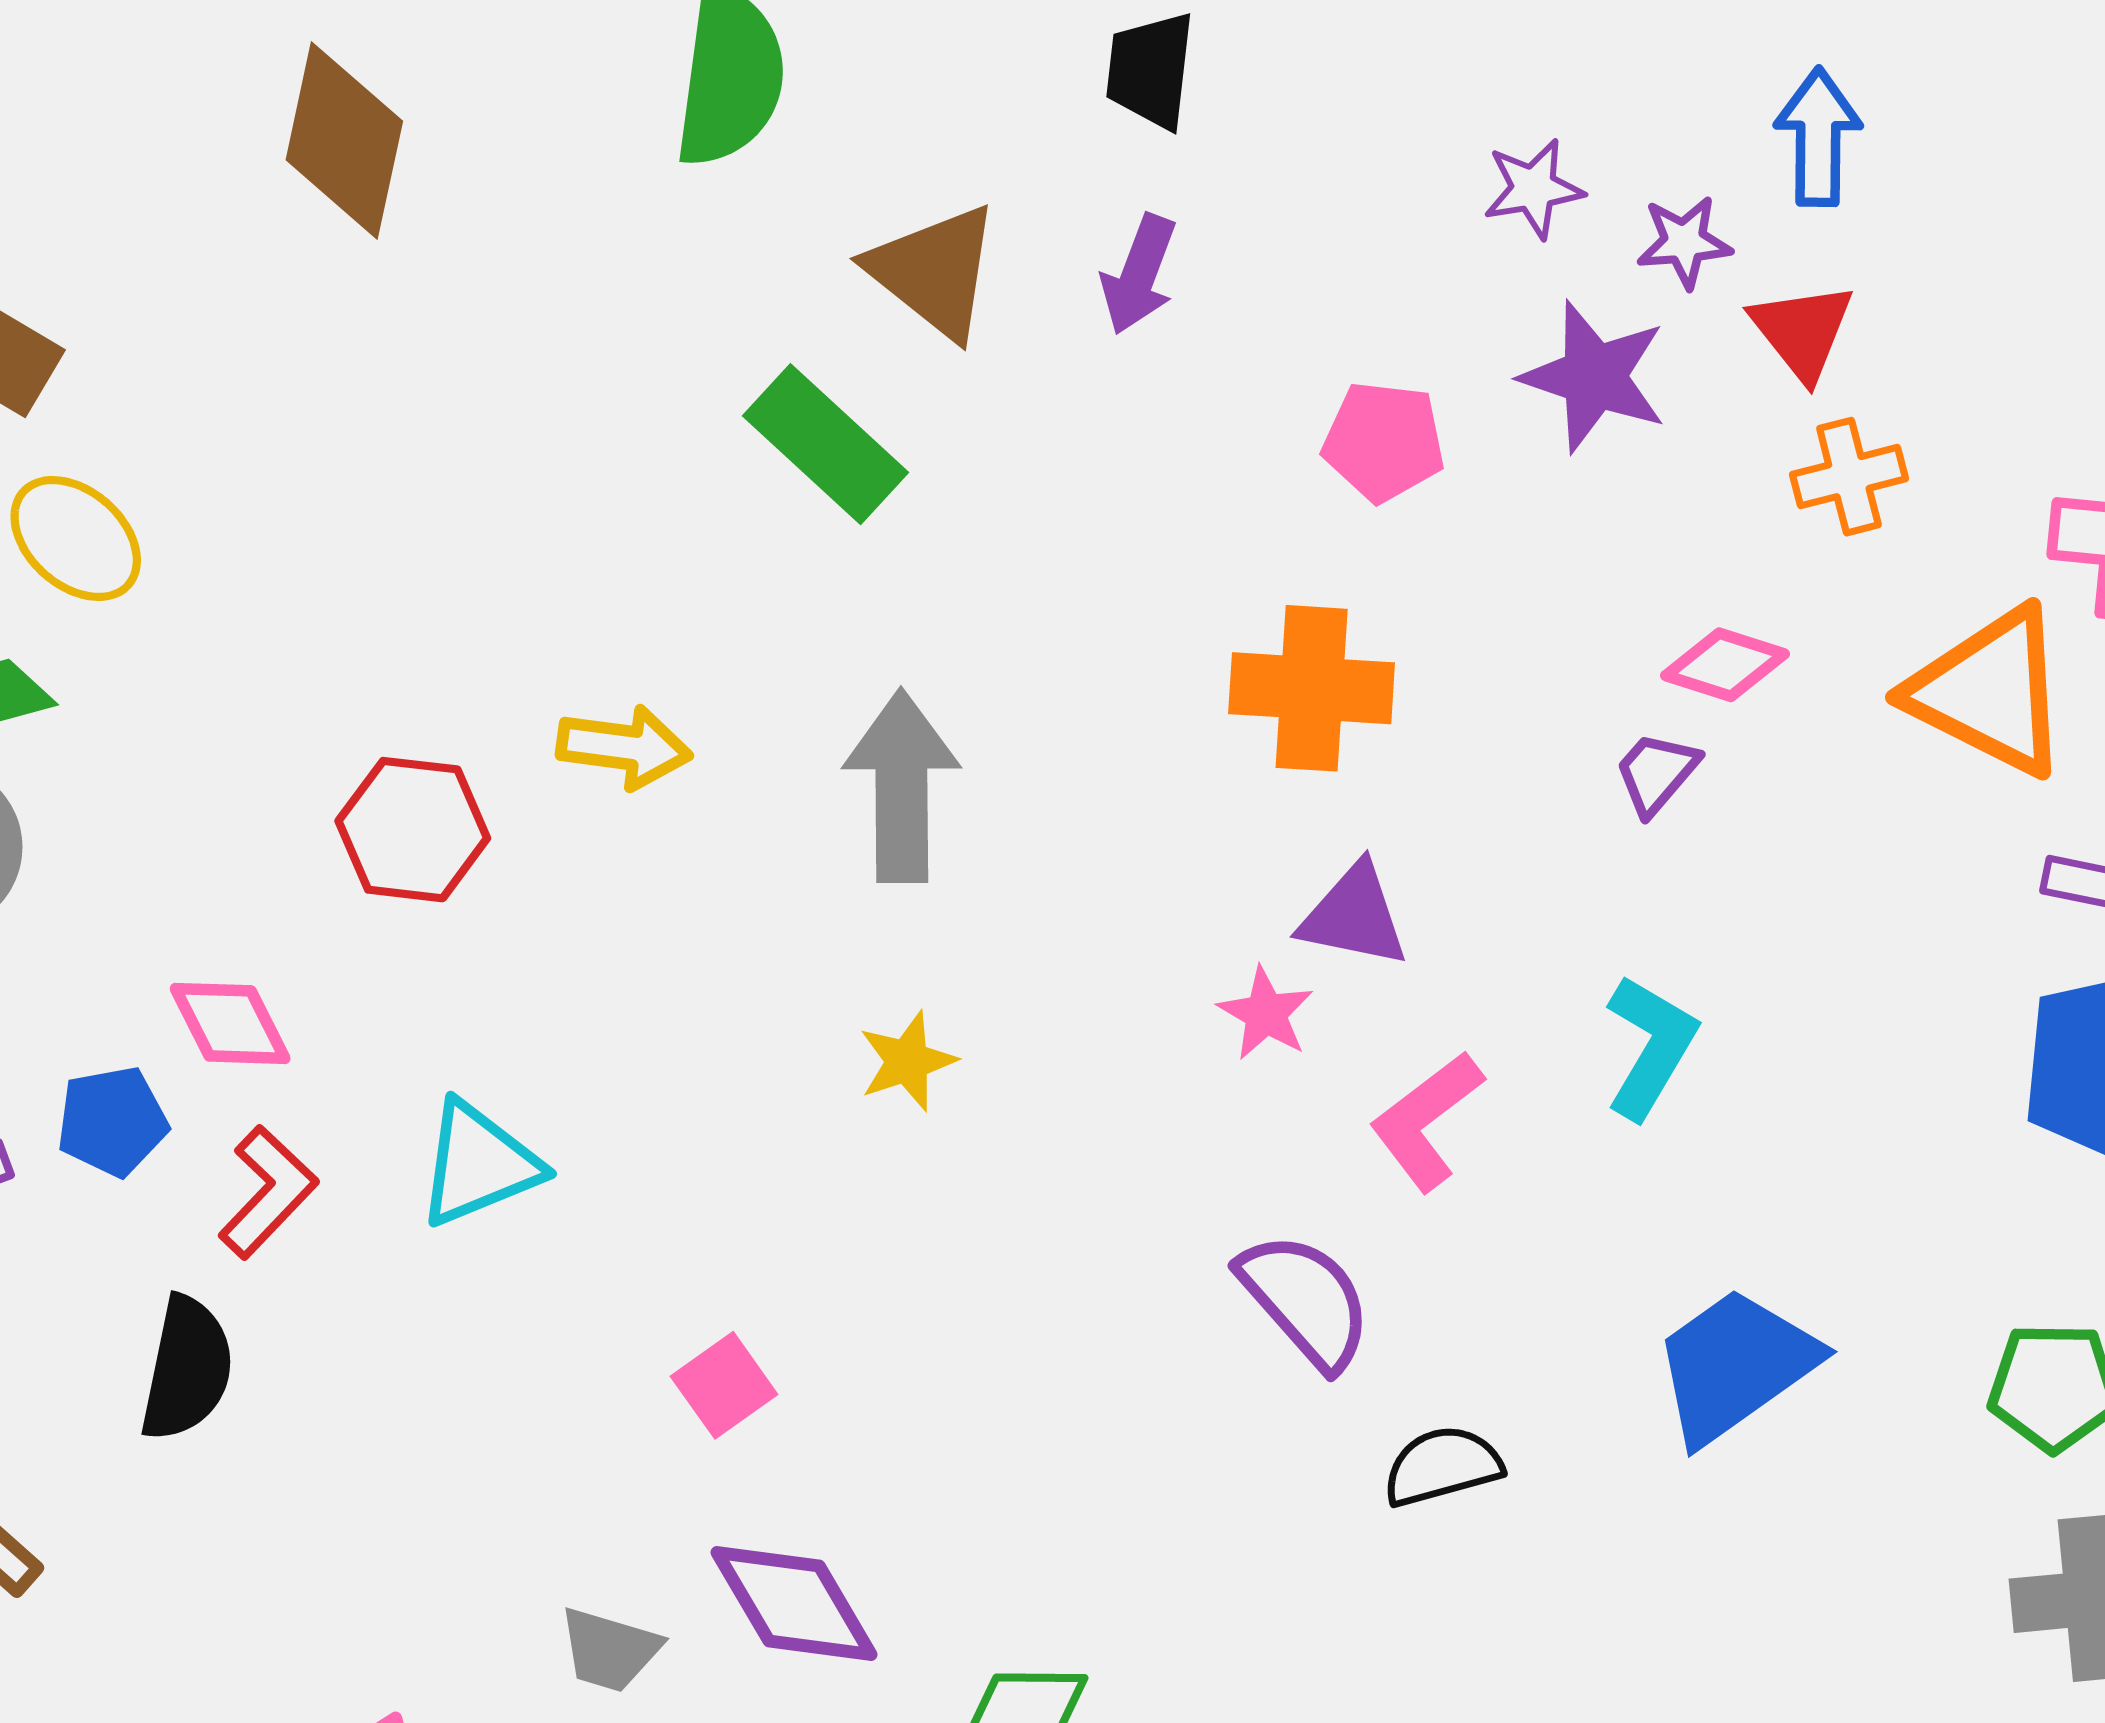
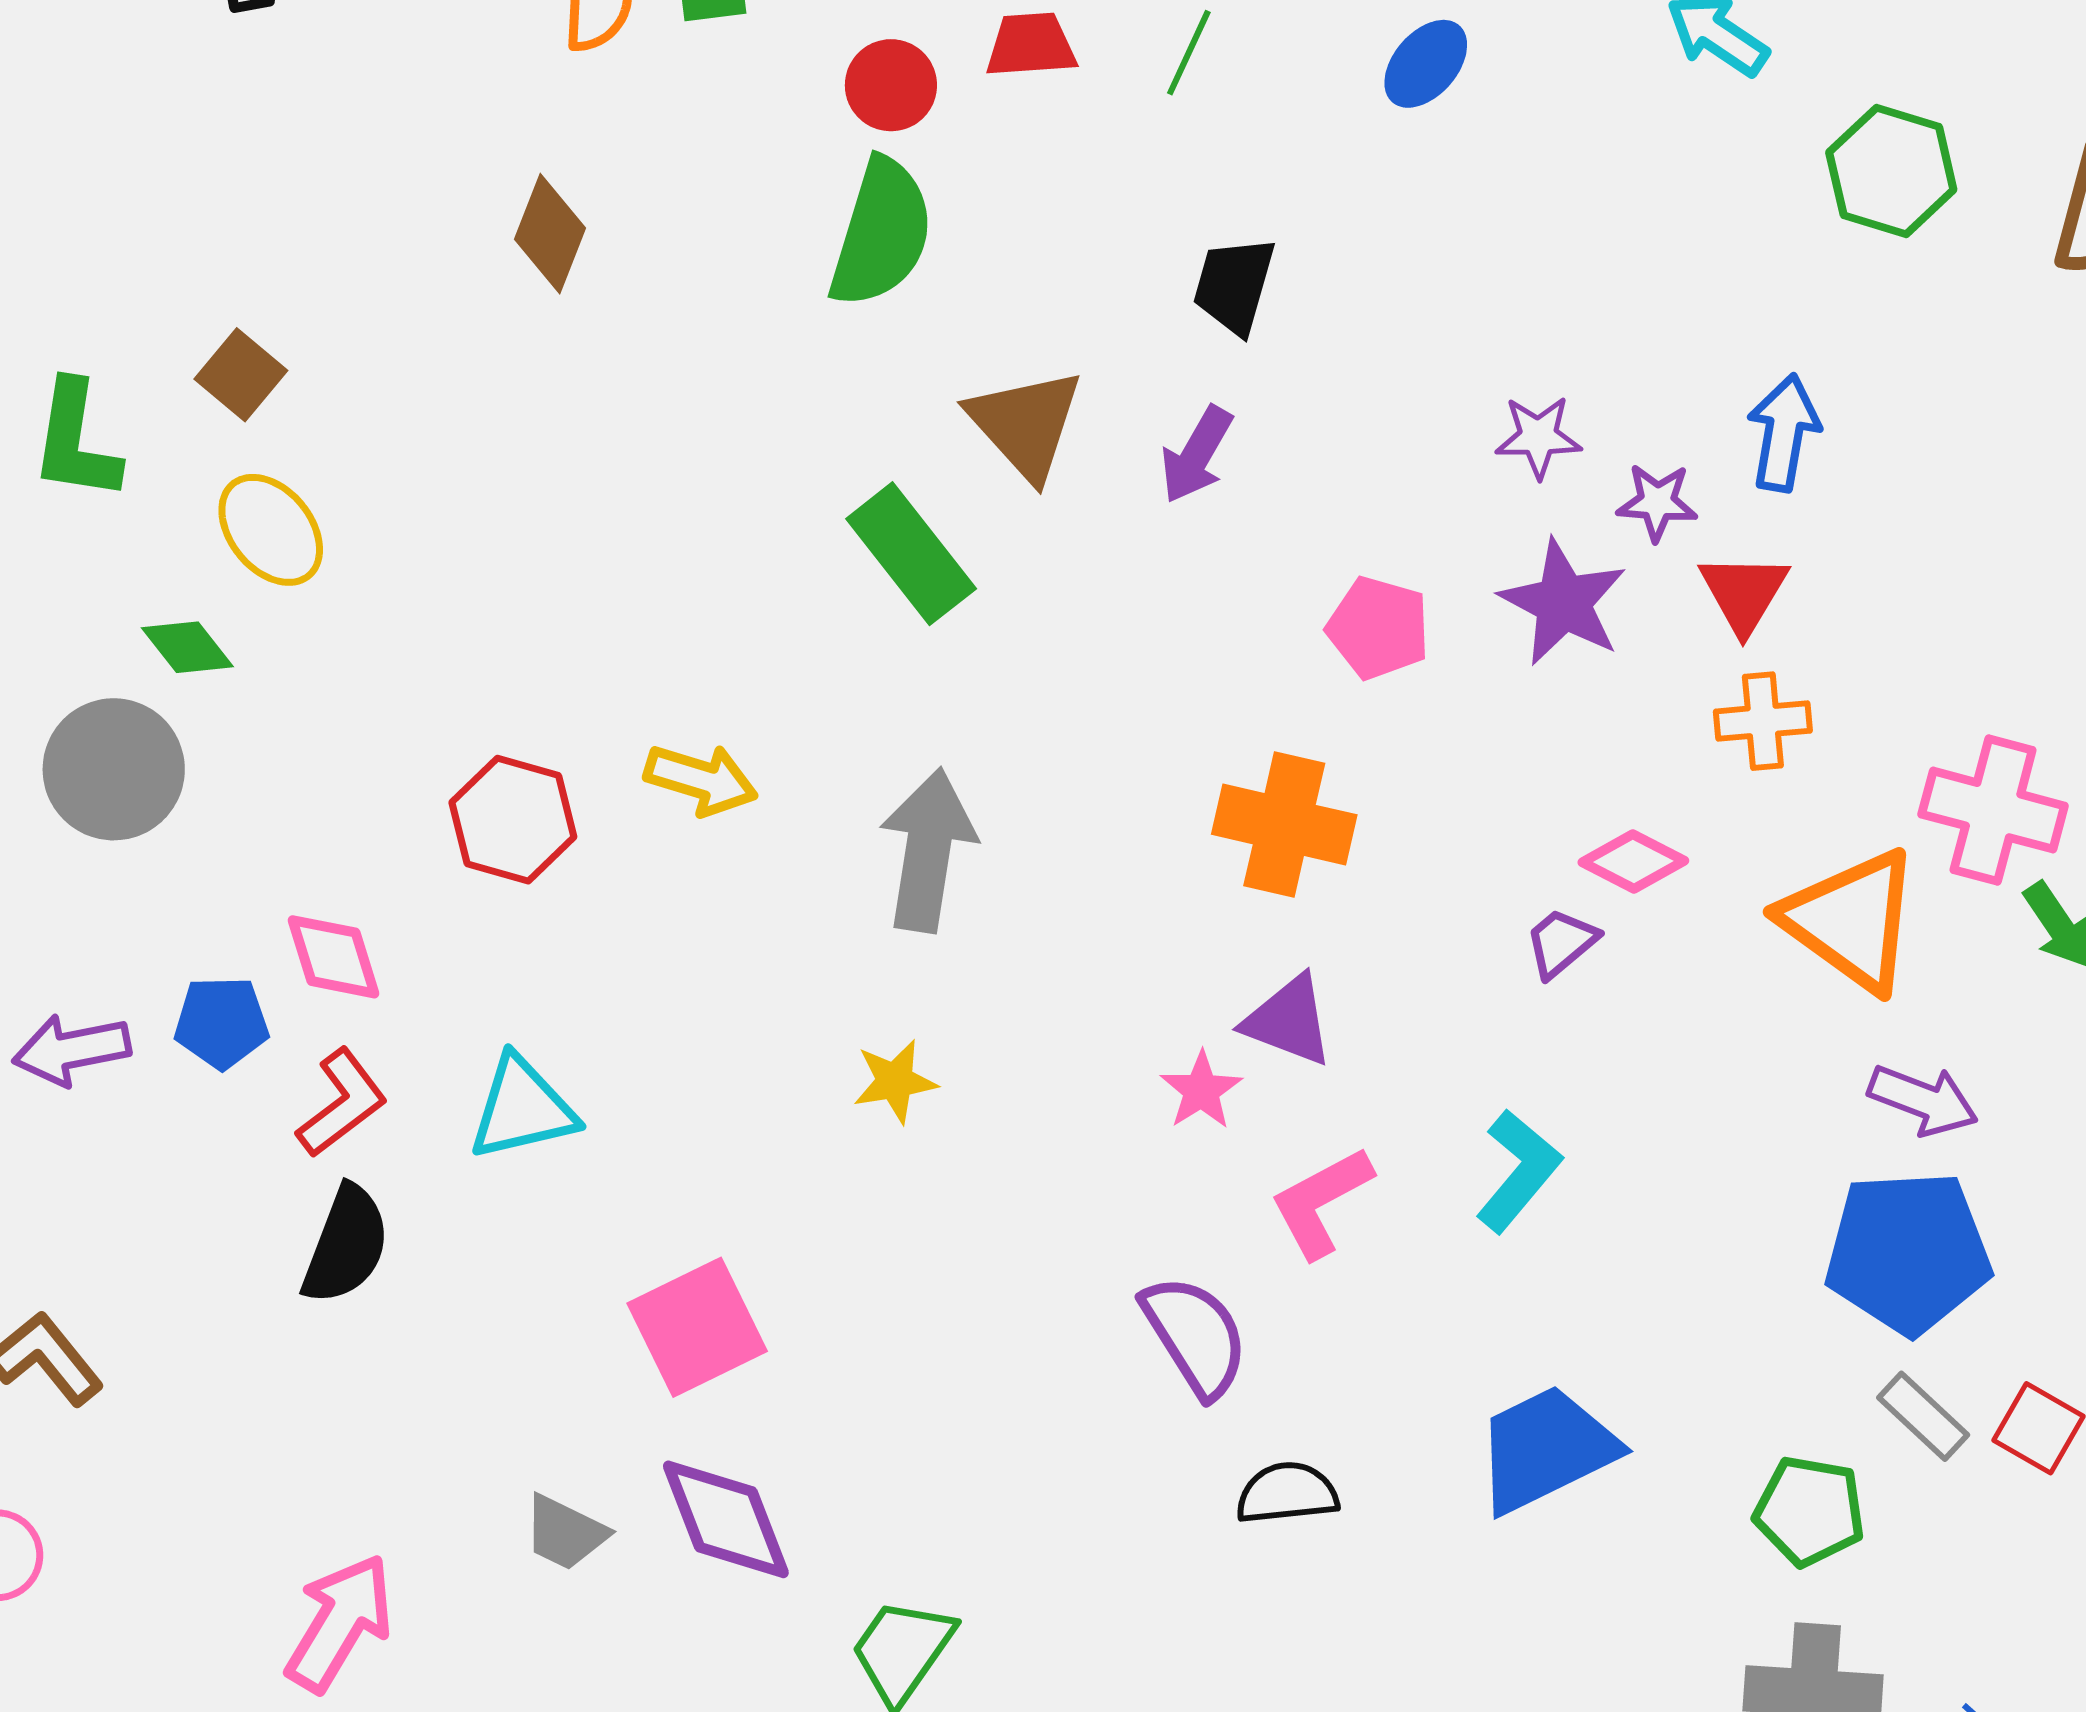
brown diamond: (344, 140) -> (550, 234), size x0.7
black semicircle: (187, 1369) -> (346, 1245), moved
pink square: (724, 1385) -> (697, 1327), size x1.6

